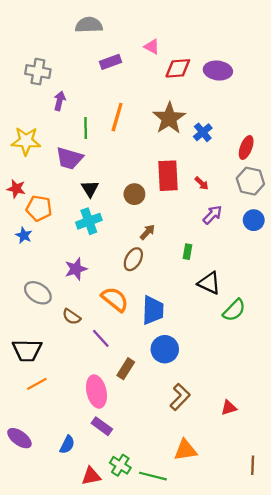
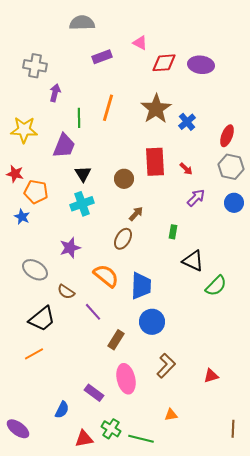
purple trapezoid: (69, 158) -> (64, 146), turned -84
black trapezoid: (27, 350) -> (42, 319), moved, turned -40
pink ellipse: (96, 391) -> (126, 379), moved
purple ellipse: (19, 438) -> (18, 429), moved
orange triangle: (185, 450) -> (171, 415), size x0.6

